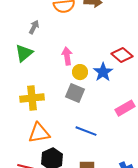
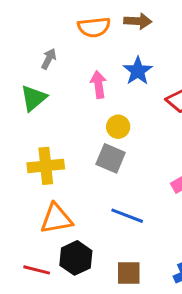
pink arrow: (67, 56) -> (99, 84), moved
blue star: (103, 72) -> (138, 71), moved

